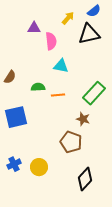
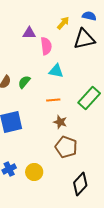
blue semicircle: (94, 11) -> (89, 16), turned -128
green semicircle: (38, 87) -> (24, 82), moved, turned -48
brown star: (83, 119) -> (60, 122), moved

